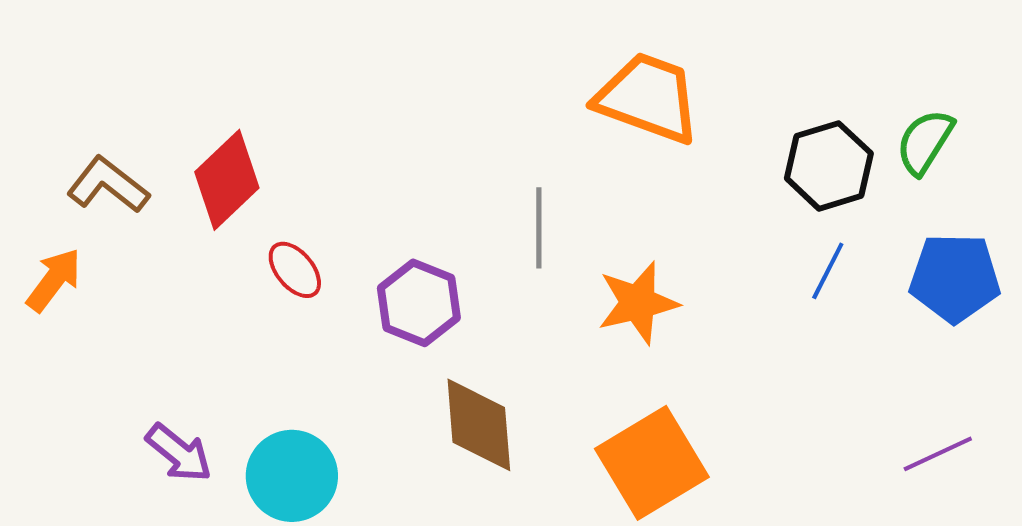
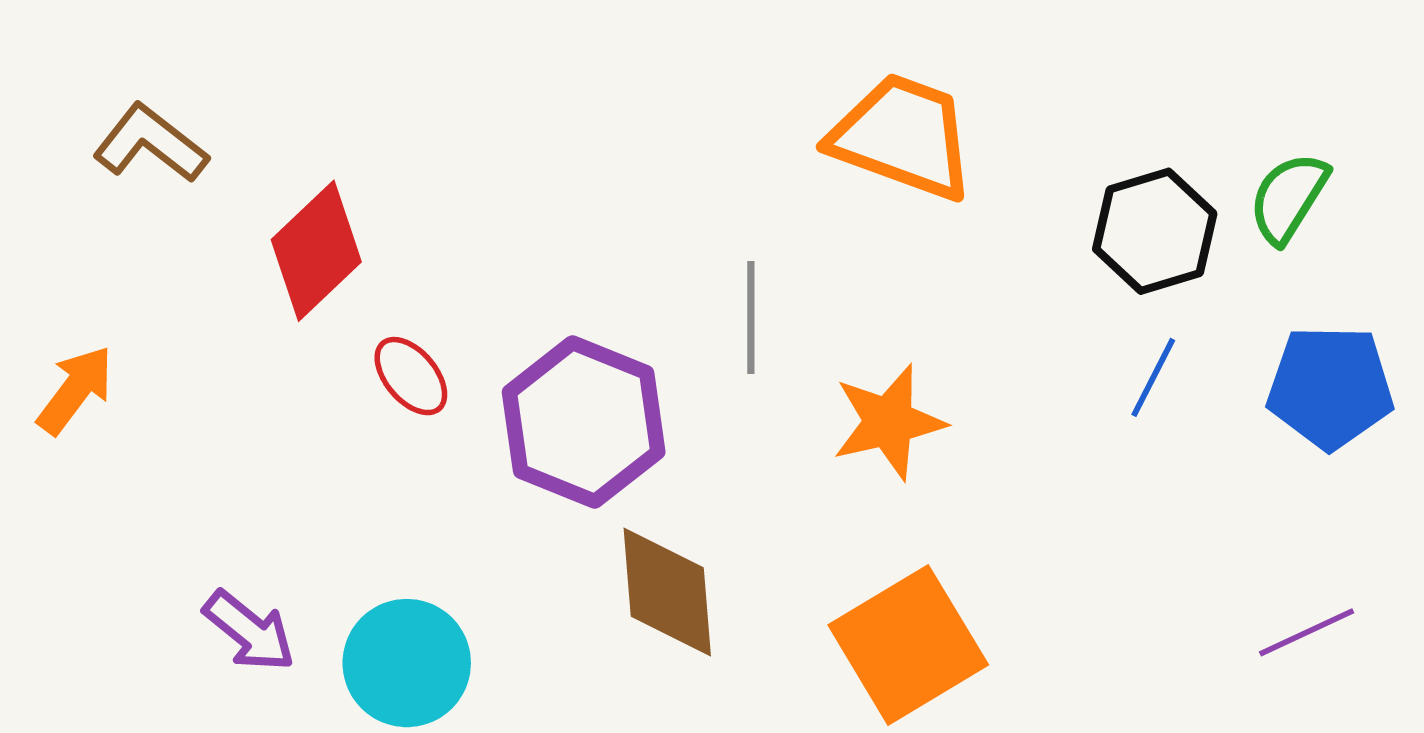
brown L-shape: (108, 185) -> (150, 143), moved
purple hexagon: (419, 303) -> (584, 422), size x1.4

